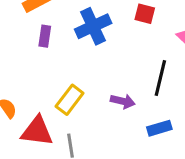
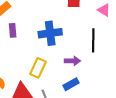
blue cross: (93, 26) -> (50, 33), moved, turned 30
blue rectangle: (159, 128) -> (71, 84), moved

